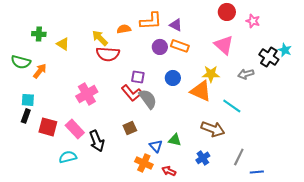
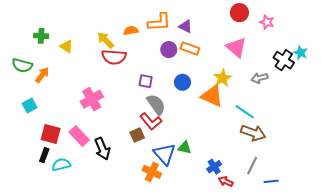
yellow star: (211, 74) -> (223, 78), turned -30
red L-shape: (132, 93) -> (151, 121), moved
cyan square: (28, 100) -> (30, 105), turned -32
black rectangle: (26, 116) -> (44, 155), moved
brown arrow: (213, 129) -> (253, 133), moved
blue triangle: (156, 146) -> (165, 154), size x1.6
cyan semicircle: (68, 157) -> (61, 165), moved
red arrow: (169, 171) -> (226, 181), moved

